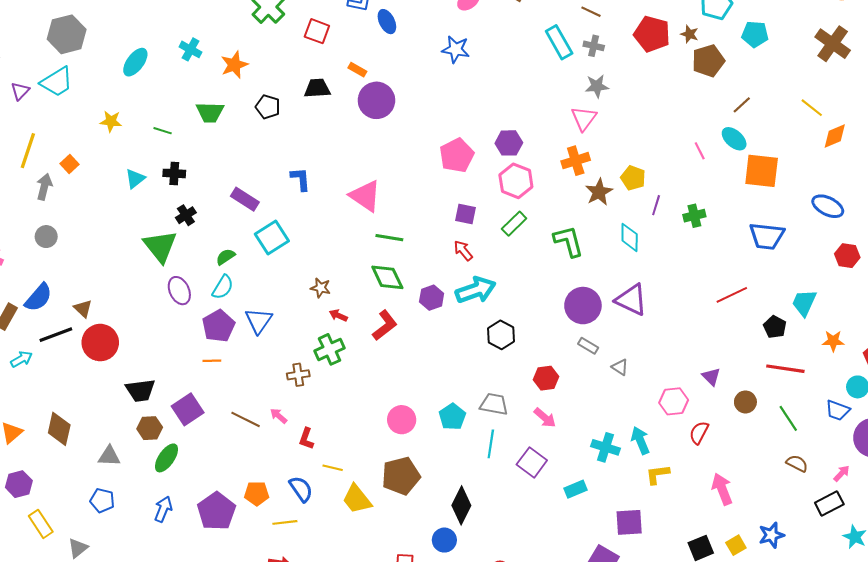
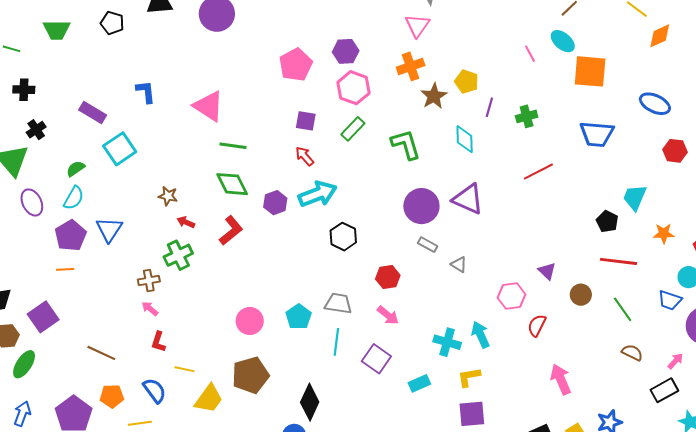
red line: (732, 295) -> (538, 171), moved
pink arrow: (279, 416) -> (150, 309), moved
brown line: (246, 419) -> (101, 353), moved
yellow L-shape: (658, 474) -> (469, 377), moved
yellow trapezoid: (357, 499) -> (209, 399), turned -104

